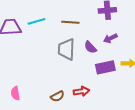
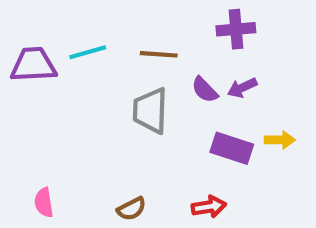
purple semicircle: (90, 47) -> (205, 90), moved
purple rectangle: (105, 67) -> (232, 148), turned 30
red arrow: (81, 91) -> (209, 207), moved

